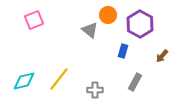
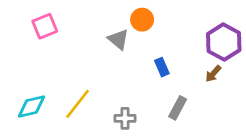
purple hexagon: (140, 24) -> (224, 42), moved
blue rectangle: (123, 51) -> (162, 67), turned -40

